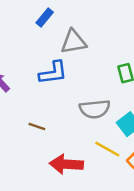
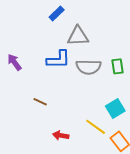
gray semicircle: (95, 109) -> (88, 67), moved
red arrow: (66, 164) -> (61, 135), size x0.6

